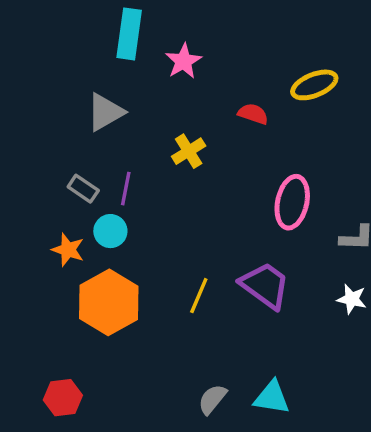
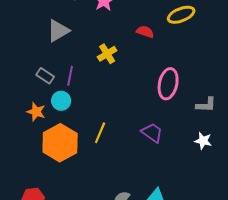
purple trapezoid: (265, 285) -> (152, 133), size x0.7
yellow line: (199, 296) -> (100, 133), moved

